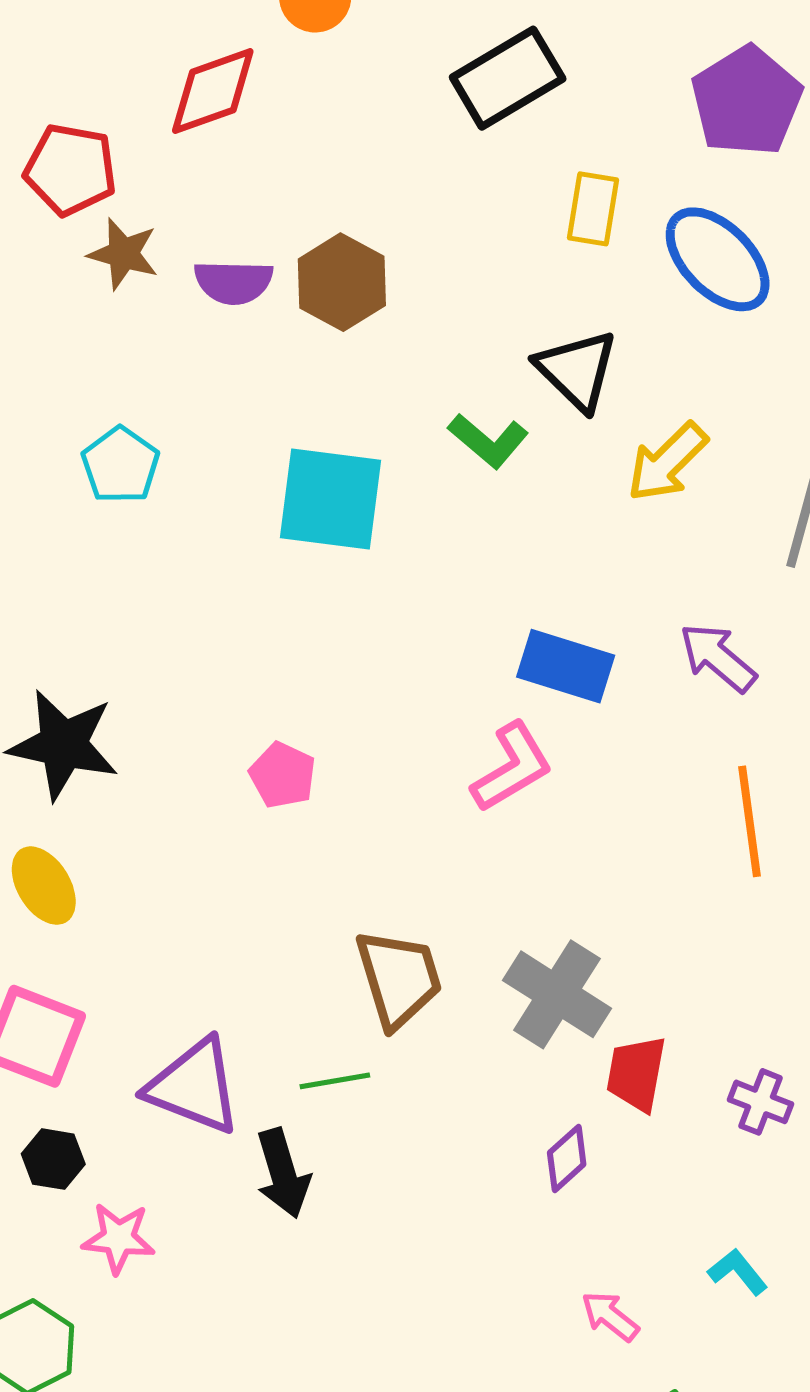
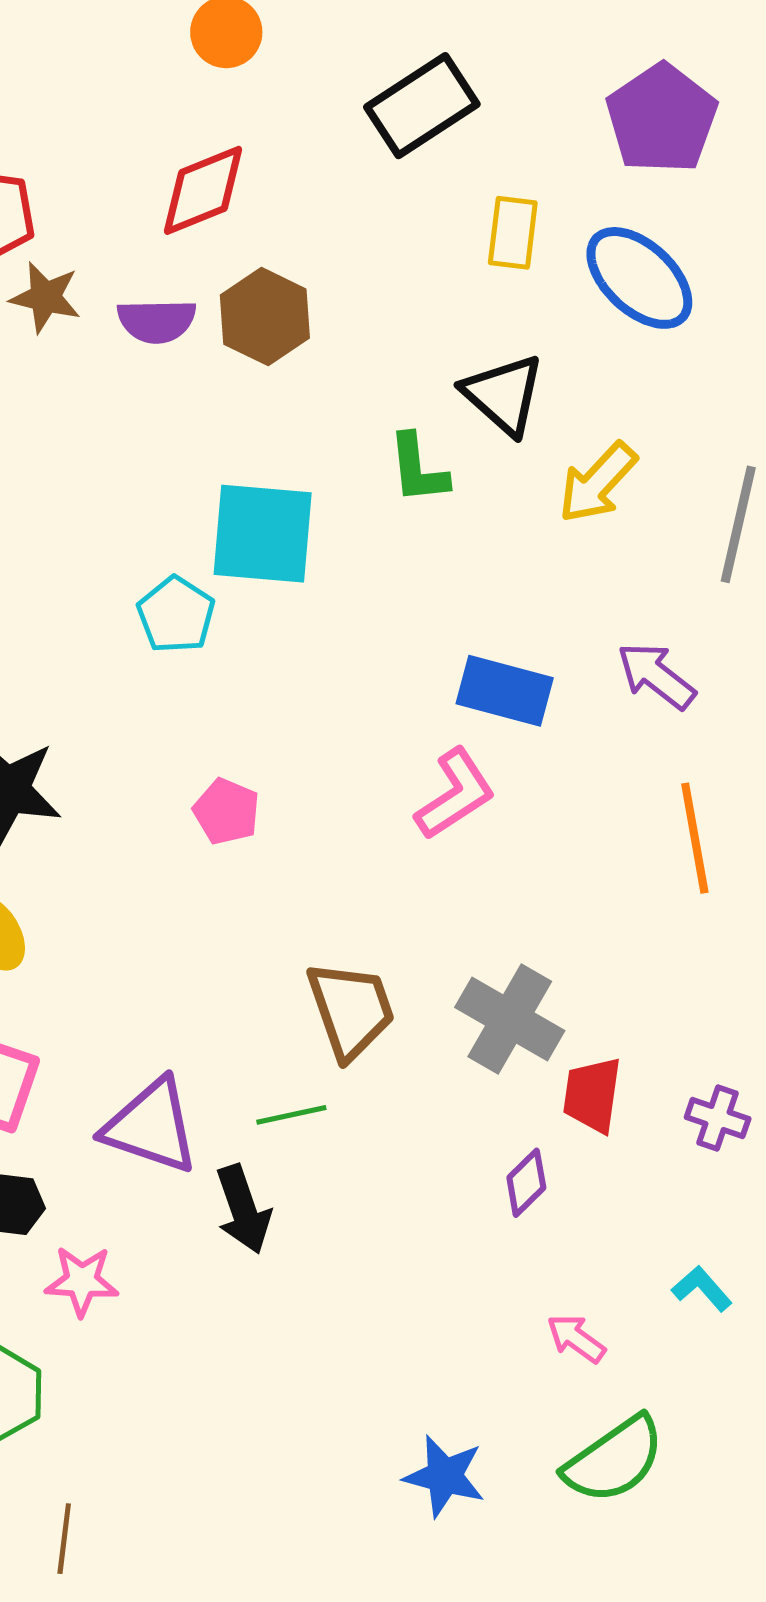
red diamond: (213, 91) -> (203, 190), moved
green L-shape: (488, 441) -> (418, 469), turned 46
cyan pentagon: (120, 465) -> (176, 615), moved

